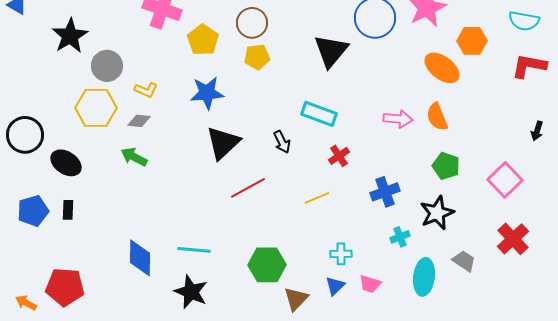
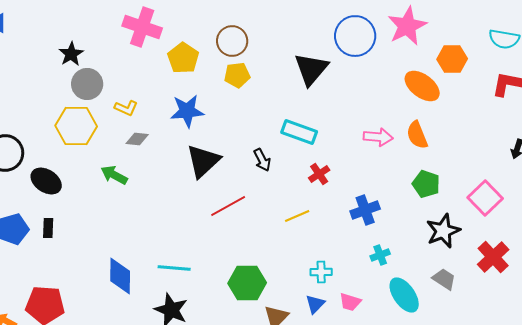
black star: (70, 36) -> (71, 54), moved, size x0.7
gray diamond: (139, 121) -> (137, 139), moved
black star: (437, 213) -> (443, 231), moved
cyan ellipse: (424, 277) -> (404, 295), turned -42

